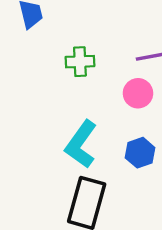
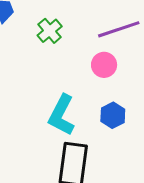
green cross: (80, 62) -> (50, 31), moved, turned -30

